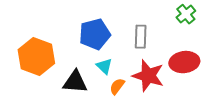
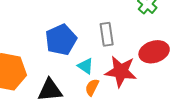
cyan triangle: (104, 66) -> (85, 66), moved

